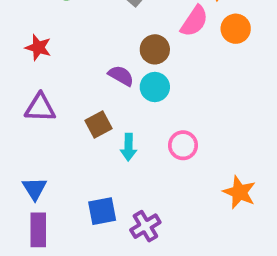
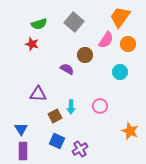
red star: (38, 48) -> (32, 44), moved
cyan circle: (155, 87) -> (120, 72), moved
purple triangle: (40, 108) -> (38, 94), moved
brown square: (98, 125) -> (55, 116), moved
blue square: (102, 211) -> (57, 141), turned 35

